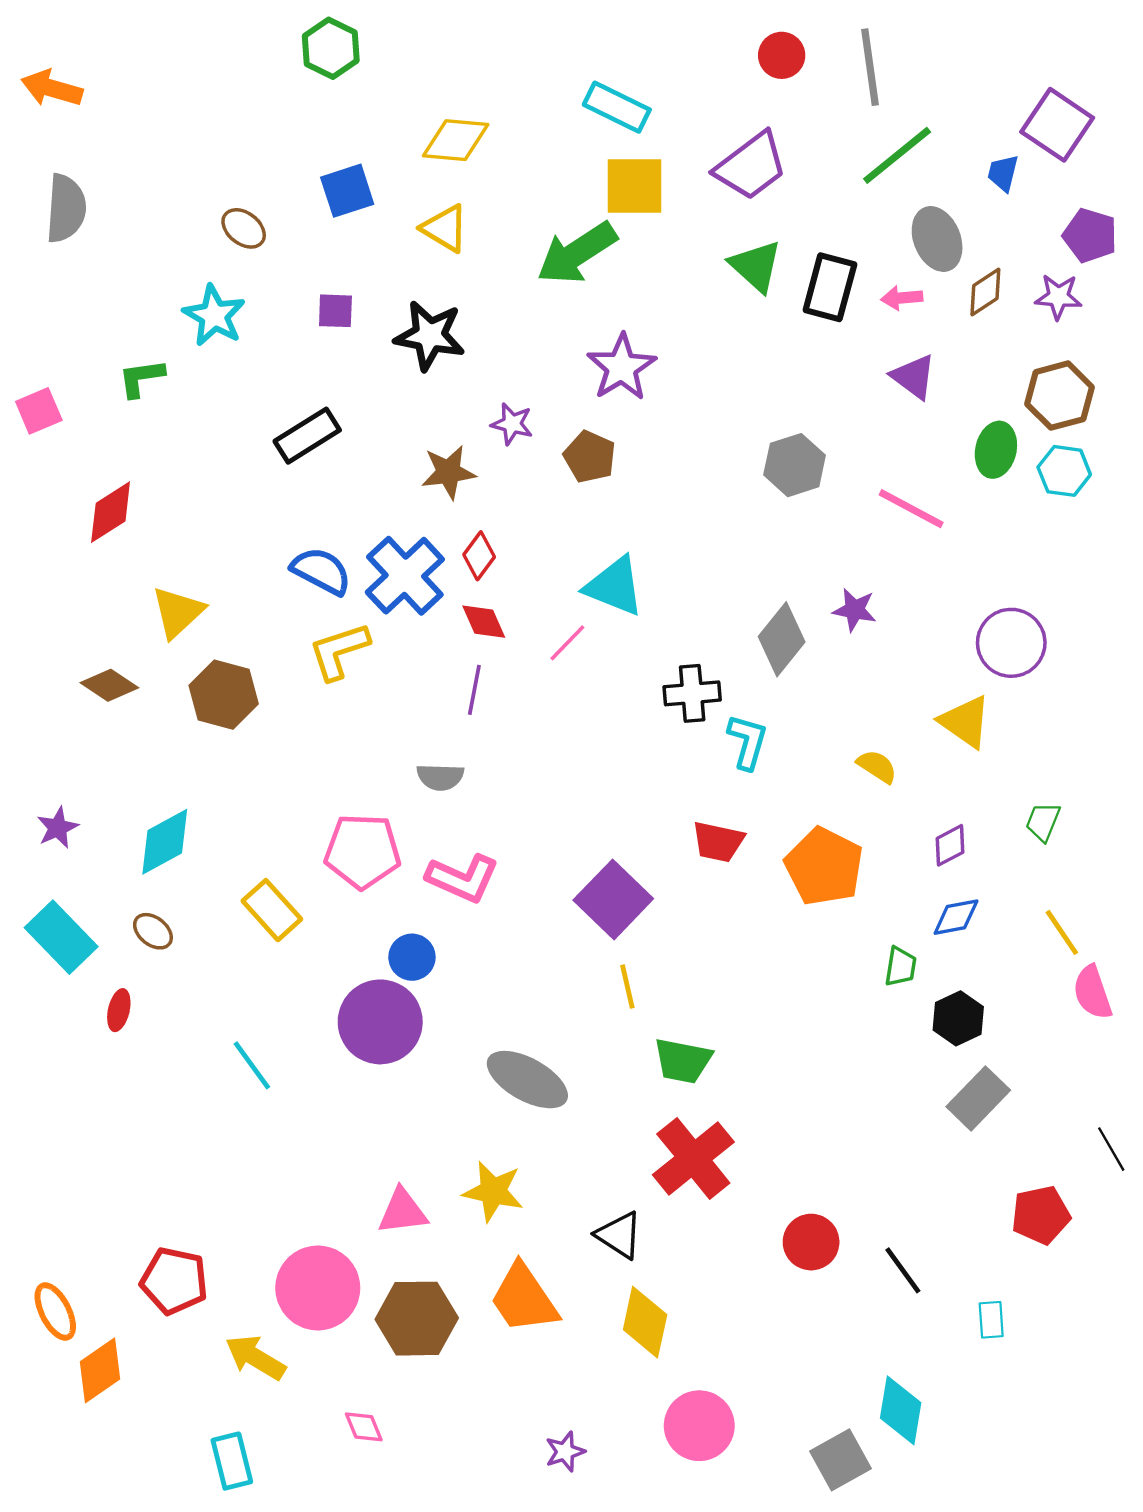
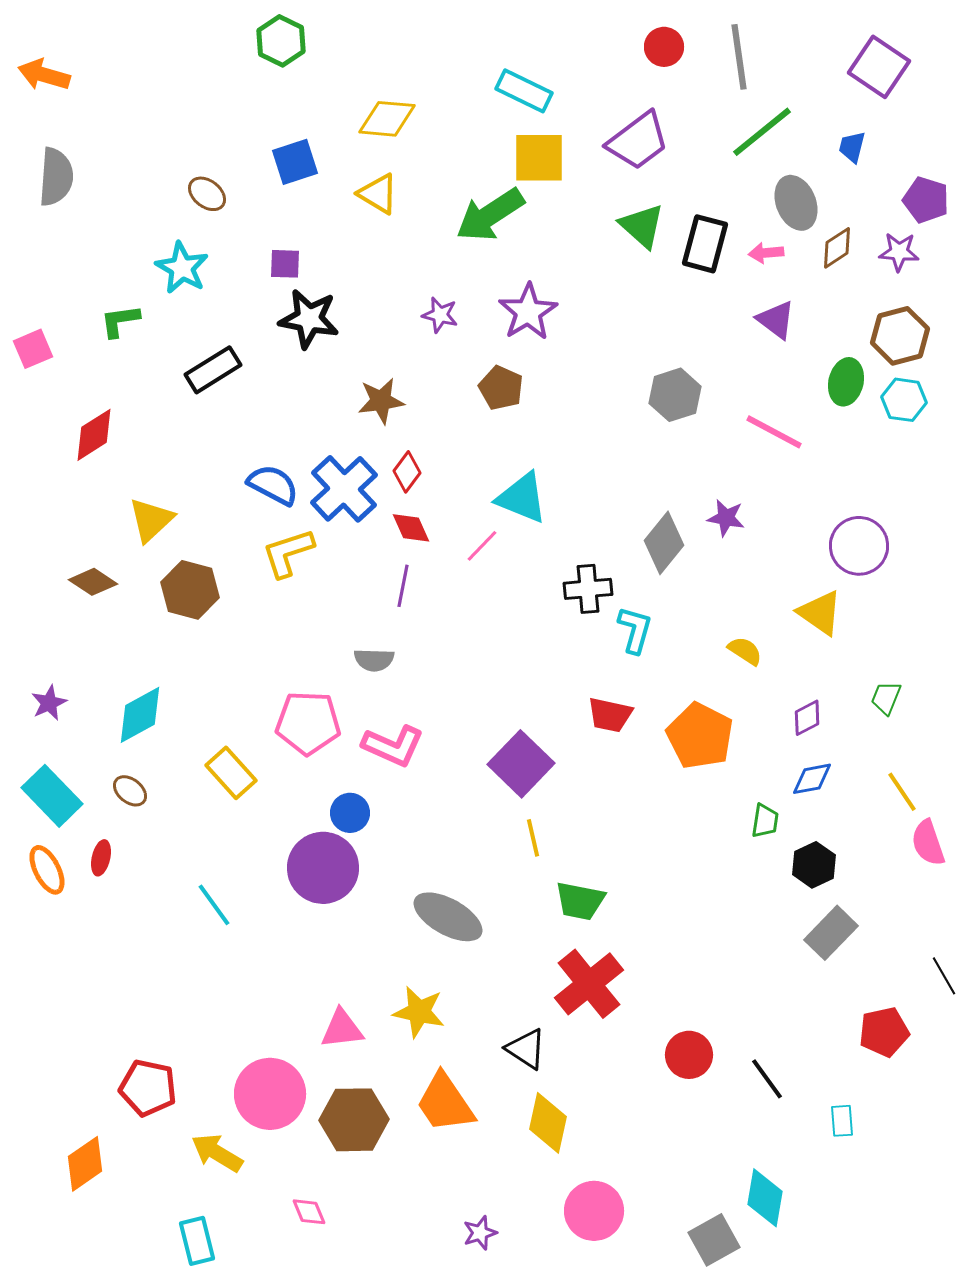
purple square: (1057, 125) -> (879, 67), moved
black star: (430, 336) -> (309, 319), moved
purple star: (512, 424) -> (440, 315), moved
black rectangle: (307, 436) -> (213, 370), moved
orange ellipse: (55, 1312) -> (47, 870), moved

